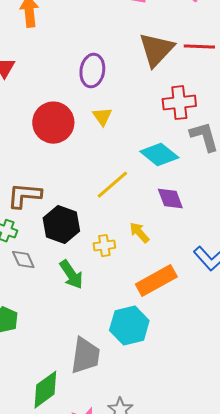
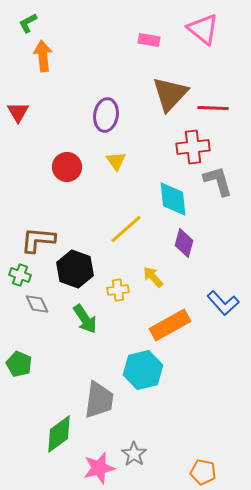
red line: (199, 47) -> (213, 108), moved
red circle: (53, 123) -> (67, 167), size x0.7
cyan diamond: (159, 155) -> (173, 199), turned 45
purple diamond: (170, 199) -> (184, 243), turned 36

